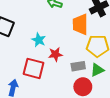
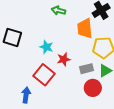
red square: (33, 68) -> (44, 75), turned 30

